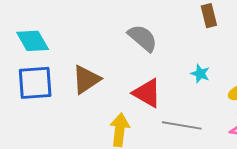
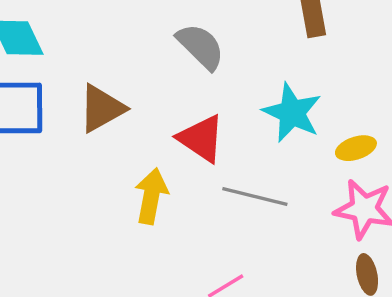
cyan star: (200, 74) -> (292, 113), size x1.8

